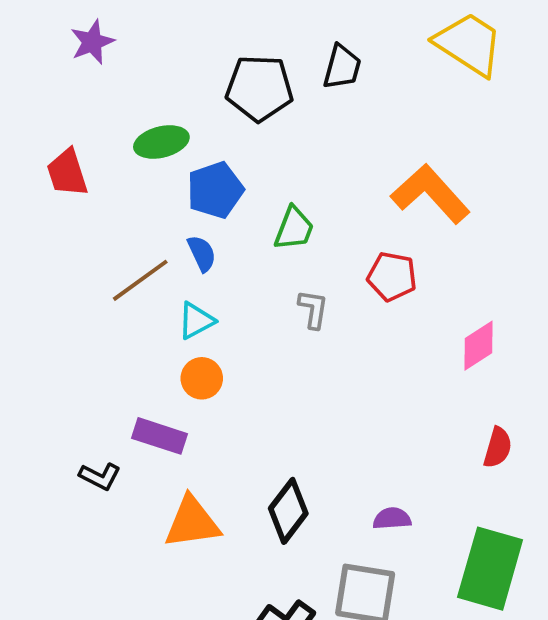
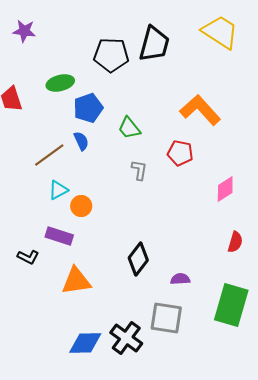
purple star: (92, 42) -> (24, 31), turned 30
black trapezoid: (342, 67) -> (154, 44), size x1.5
green trapezoid: (294, 228) -> (129, 128), turned 120
cyan triangle: (196, 321) -> (58, 190), moved
black diamond: (288, 511) -> (138, 259), moved

